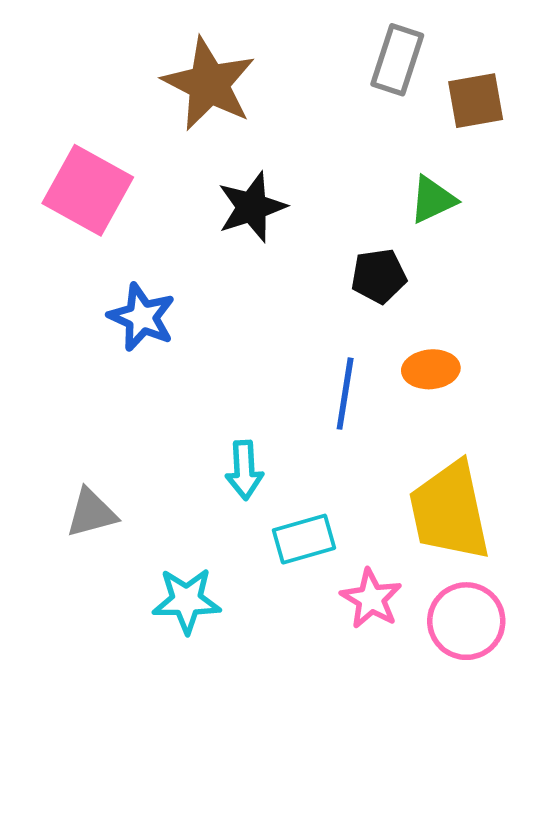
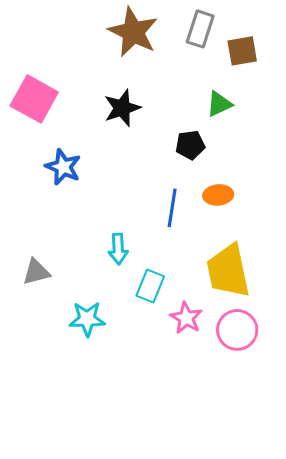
brown star: (209, 84) -> (133, 32), moved
cyan rectangle: (304, 539) -> (150, 286), turned -52

